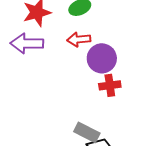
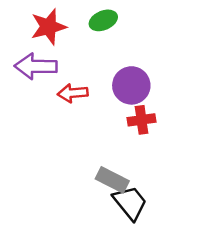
red arrow: (79, 39) -> (73, 93), moved

